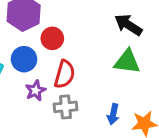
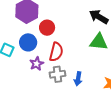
blue arrow: (113, 114) -> (78, 79), moved

